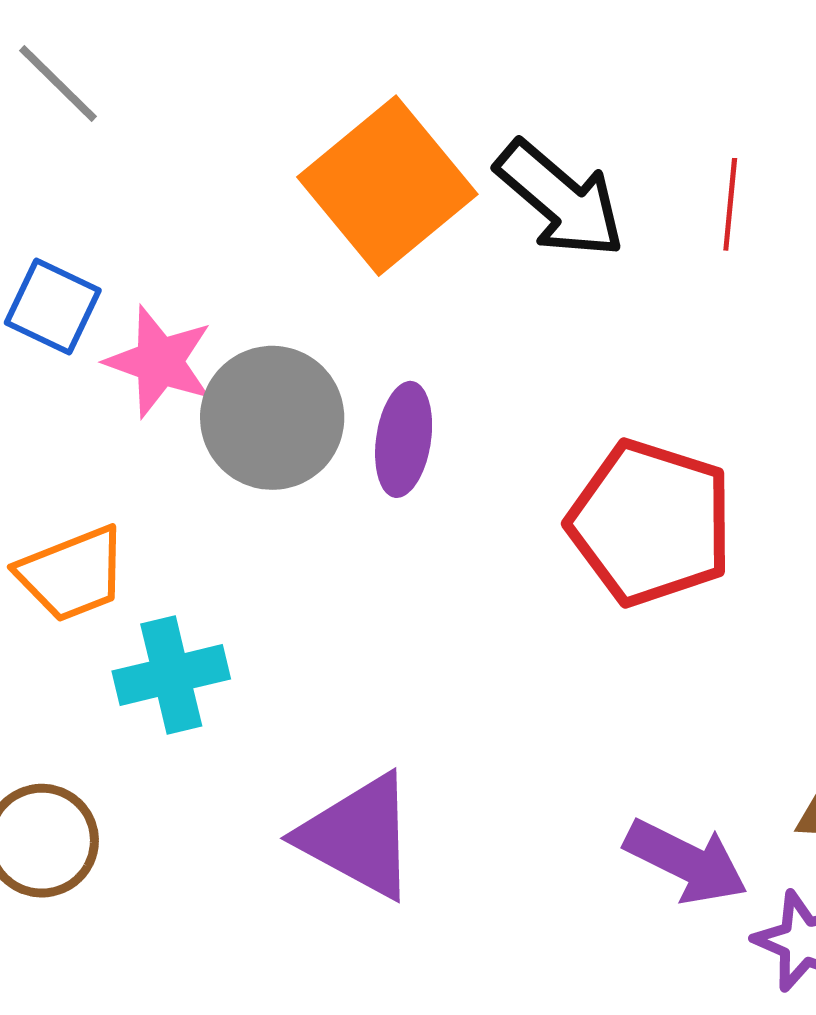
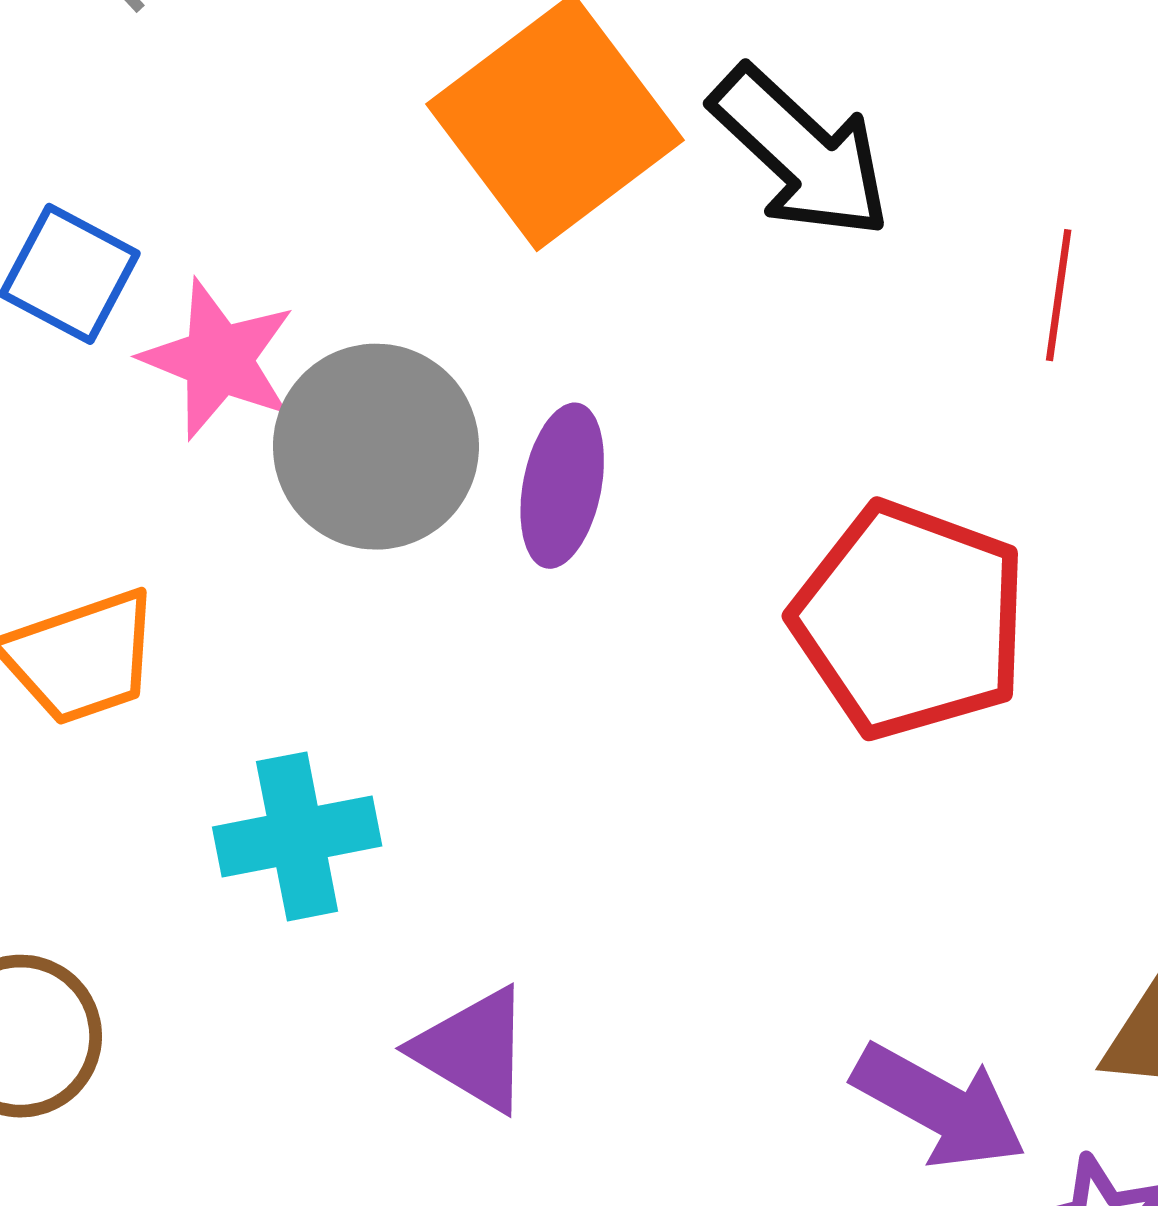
red line: (730, 204) -> (1059, 295), moved
cyan cross: (171, 675) -> (297, 836), moved
purple triangle: (358, 836) -> (473, 1050), size x0.7

